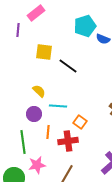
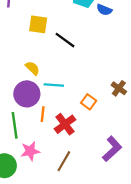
purple circle: (34, 114) -> (27, 94), size x1.5
orange square: (80, 122) -> (89, 102), moved
red cross: (68, 141) -> (65, 124), turned -30

